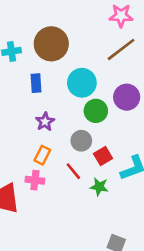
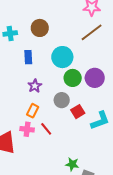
brown circle: (51, 44) -> (40, 28), size x0.7
purple circle: (127, 97) -> (95, 78), moved
red line: (73, 171) -> (46, 129), moved
green star: (99, 187) -> (72, 164), moved

